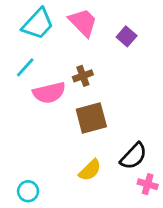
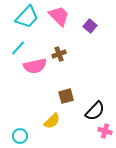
brown square: (91, 118) -> (66, 96), moved, size x0.7
yellow semicircle: (90, 170) -> (52, 121), moved

